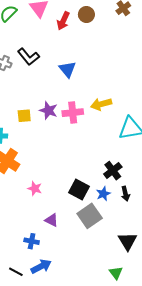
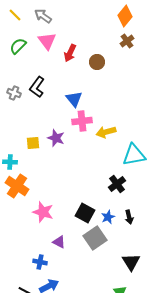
brown circle: (86, 15) -> (97, 62), moved
black L-shape: (28, 57) -> (37, 87), turned 75
pink cross: (73, 113) -> (82, 121), moved
black cross: (113, 171) -> (117, 184), moved
pink star: (35, 188) -> (43, 212), size x1.5

